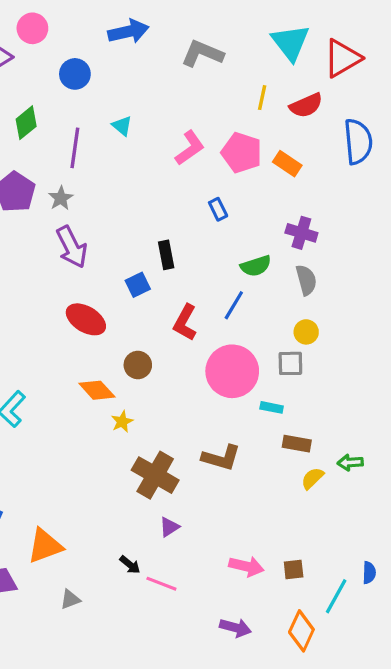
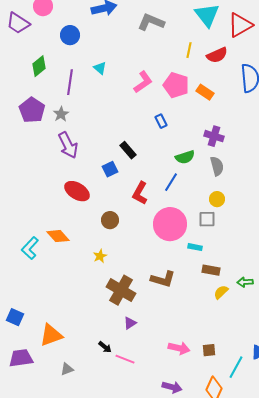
black rectangle: (166, 255) -> (128, 150), turned -30
orange diamond: (97, 390) -> (58, 236), moved

